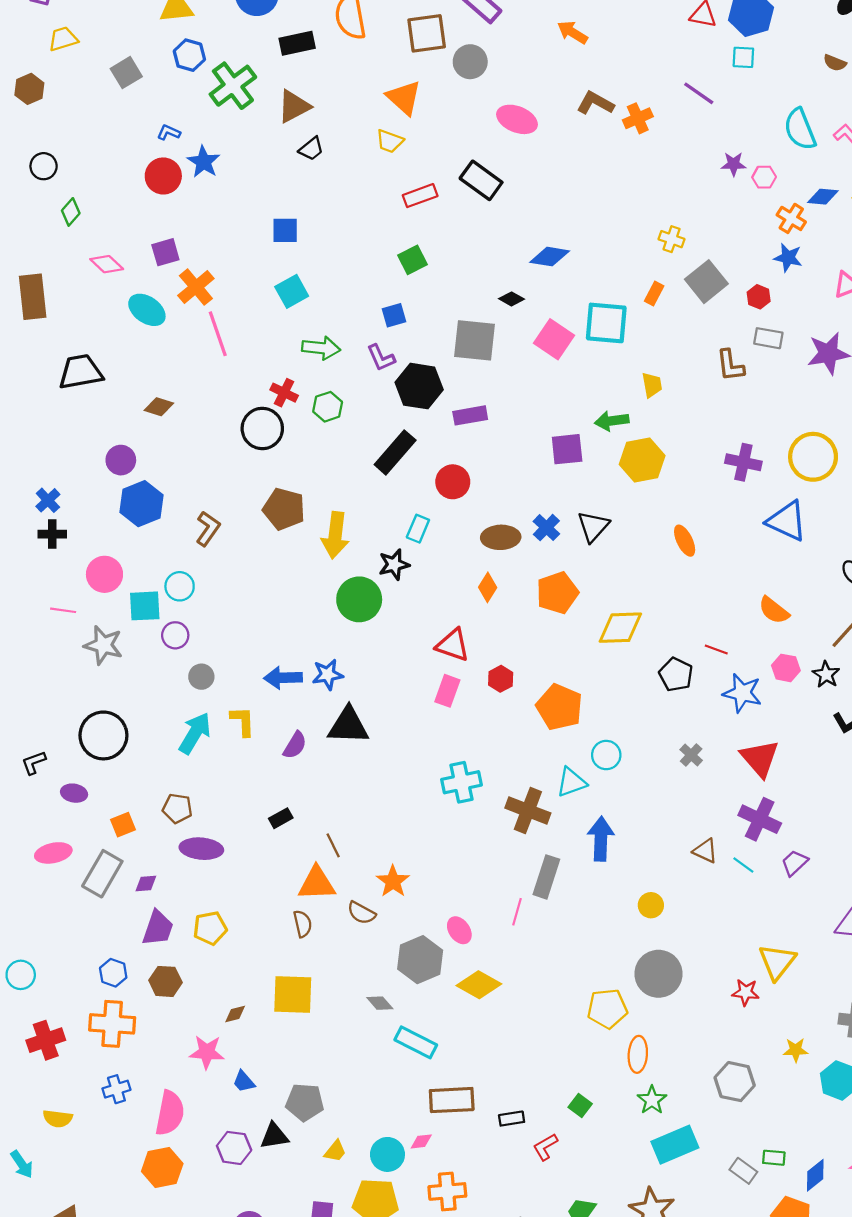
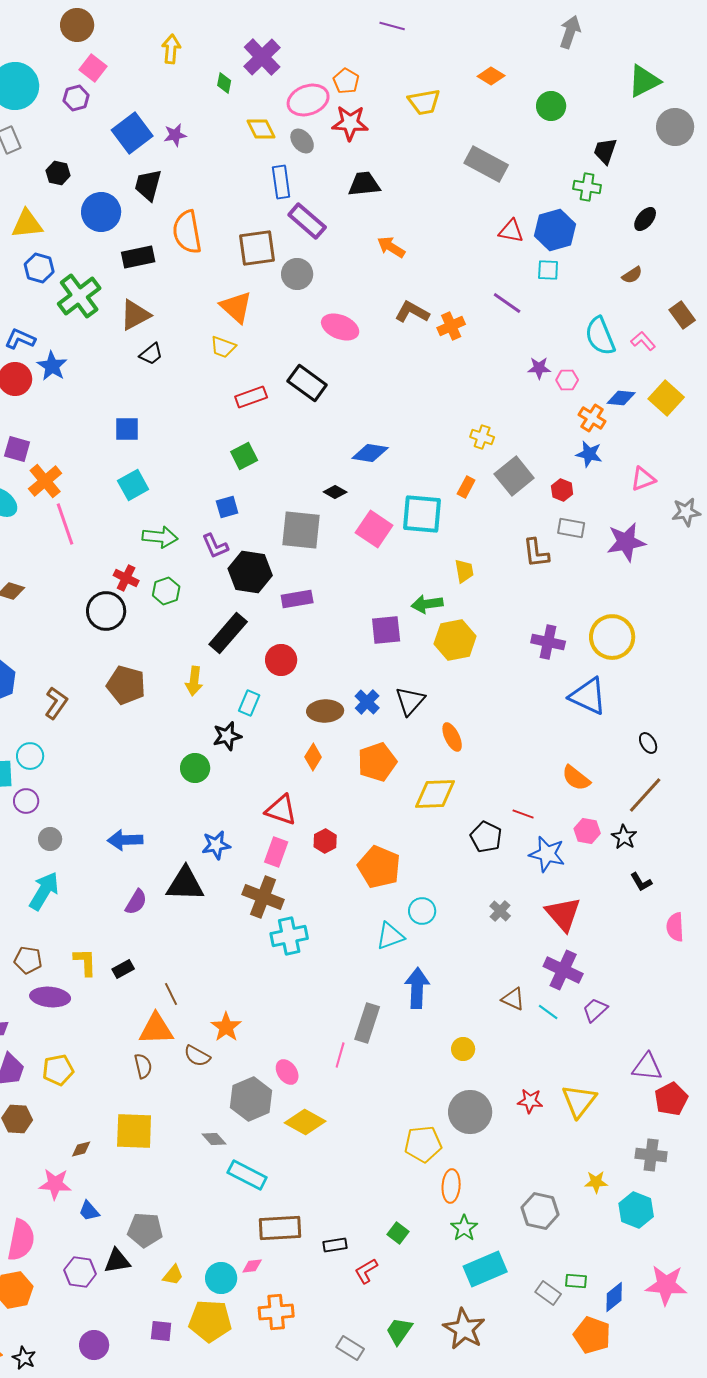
brown semicircle: (835, 63) -> (632, 275), turned -55
blue L-shape: (169, 132) -> (20, 339), size x1.4
purple square: (165, 252) -> (17, 449), turned 32
yellow arrow: (335, 535) -> (194, 681), moved, size x0.7
orange ellipse: (685, 541) -> (452, 737), moved
green circle: (359, 599) -> (195, 768), size x0.7
blue star: (328, 674) -> (216, 845), moved
yellow L-shape: (243, 721) -> (85, 962), moved
brown cross: (528, 811) -> (263, 897), moved
red star: (746, 992) -> (530, 1101), moved

